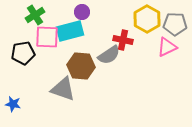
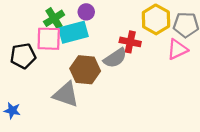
green cross: (35, 15) -> (54, 18), moved

